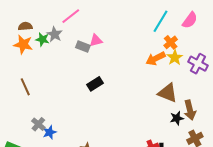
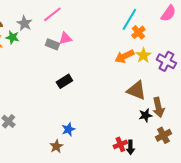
pink line: (71, 16) -> (52, 14), moved
pink semicircle: (190, 20) -> (168, 13), moved
gray star: (55, 34) -> (24, 23), moved
orange cross: (171, 42) -> (138, 32), moved
blue star: (49, 132) -> (68, 129), moved

